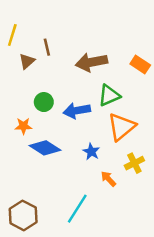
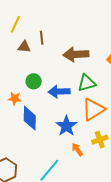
brown triangle: (27, 61) -> (24, 47), turned 40
blue diamond: (45, 148) -> (30, 118), turned 50
blue star: (91, 152) -> (66, 126), size x1.5

